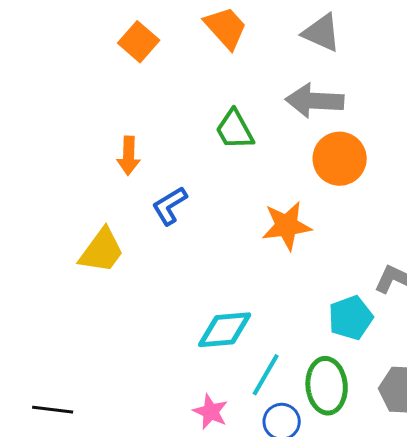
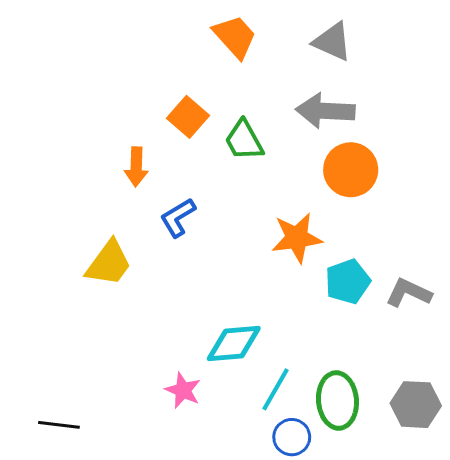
orange square: (139, 42) -> (188, 117), moved
cyan pentagon: (351, 318) -> (348, 282), moved
pink star: (211, 412) -> (183, 390), moved

